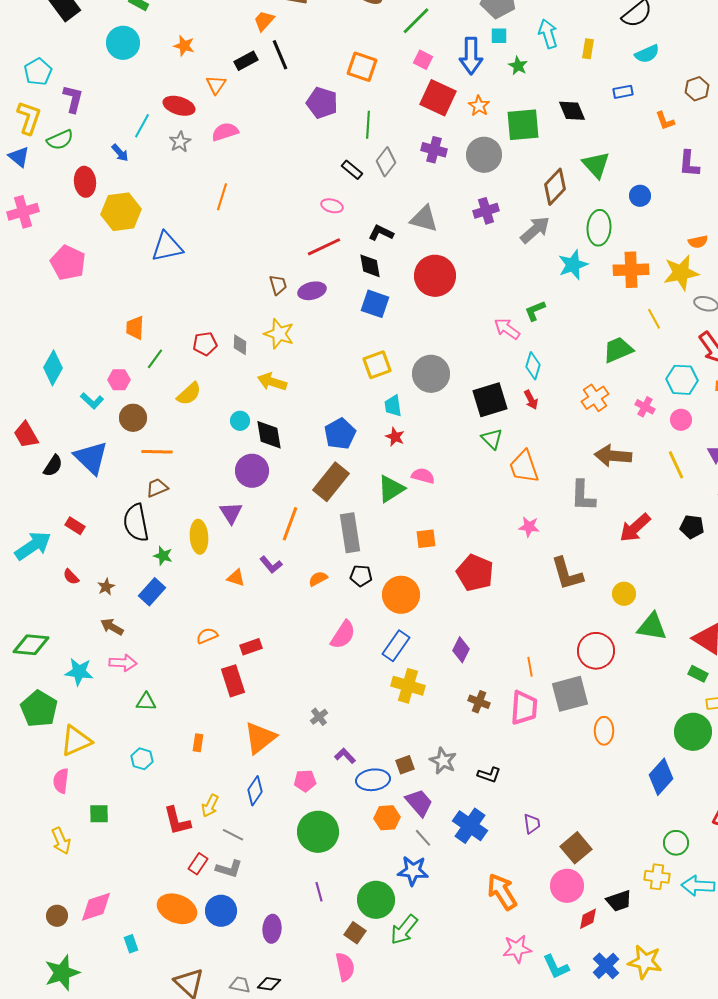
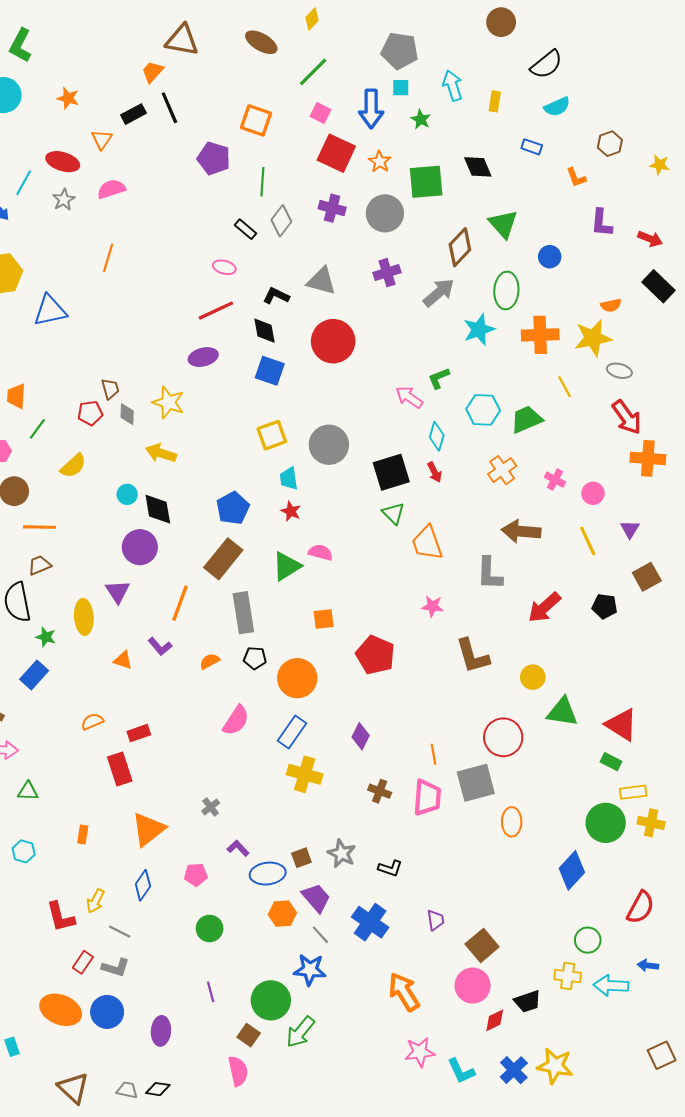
blue rectangle: (623, 92) -> (532, 147), turned 30
brown trapezoid: (278, 285) -> (110, 389), moved
cyan hexagon: (682, 380) -> (483, 410), moved
green circle: (318, 832) -> (210, 928), size x0.6

